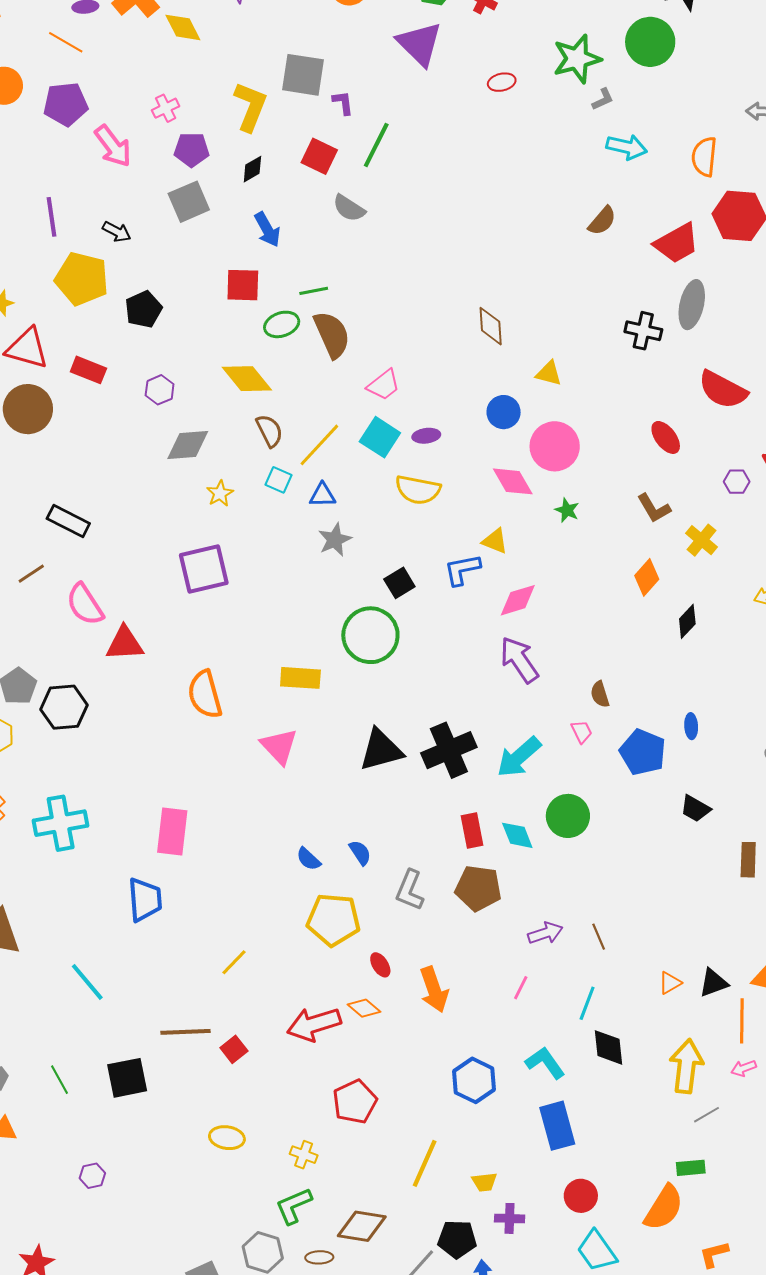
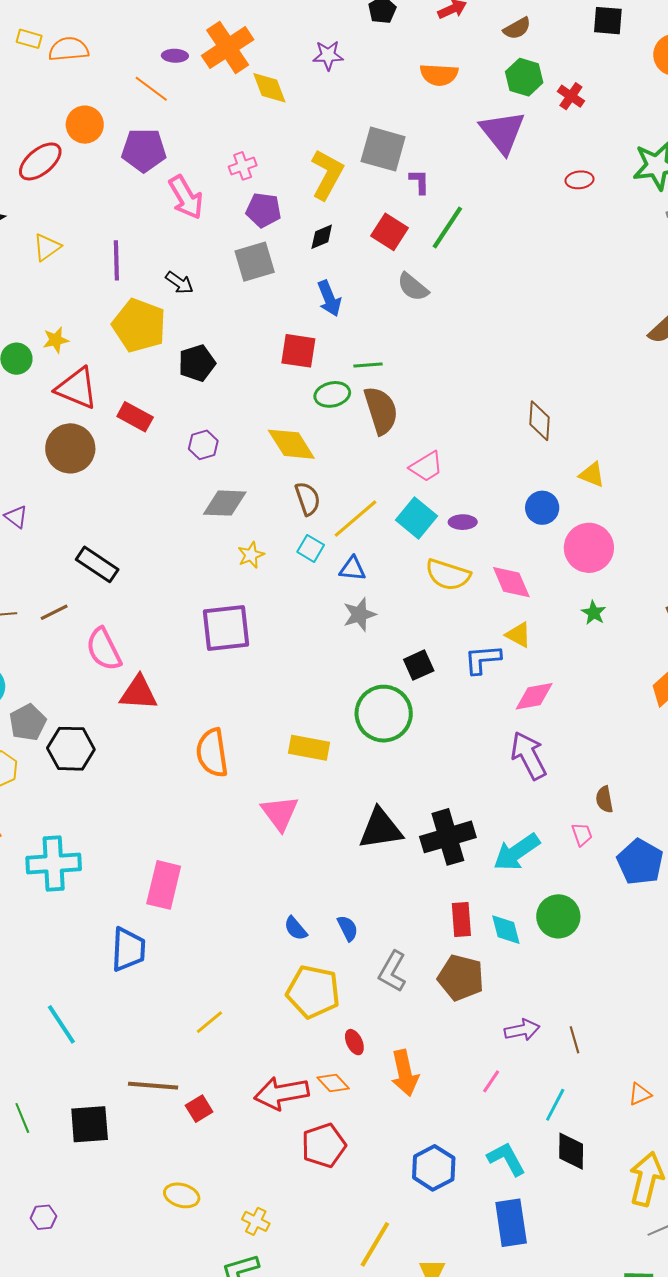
pink diamond: (513, 481) -> (511, 582), moved
red pentagon: (355, 1102) -> (324, 1145), moved

